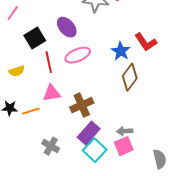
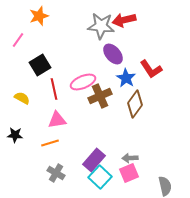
purple ellipse: (67, 27) -> (113, 54), moved
yellow semicircle: (17, 71) -> (22, 98), turned -133
brown cross: (82, 105) -> (100, 96), moved
orange line: (31, 111) -> (50, 143), moved

